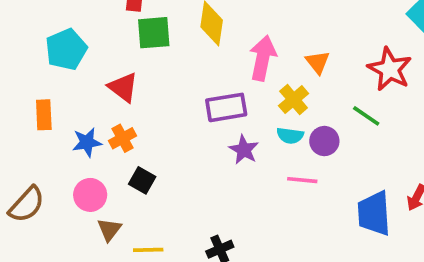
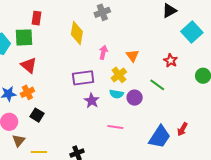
green square: (154, 33) -> (24, 37), moved
pink arrow: (263, 58) -> (103, 52), size x0.6
red star: (390, 69) -> (171, 61), size x0.6
pink line: (302, 180) -> (115, 127), moved
blue trapezoid: (374, 213) -> (160, 137), turned -145

